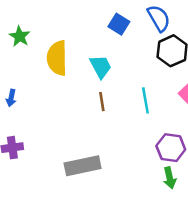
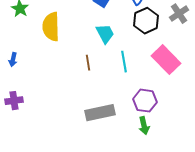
cyan trapezoid: (101, 67) -> (105, 34), moved
gray rectangle: (83, 166) -> (100, 113), moved

